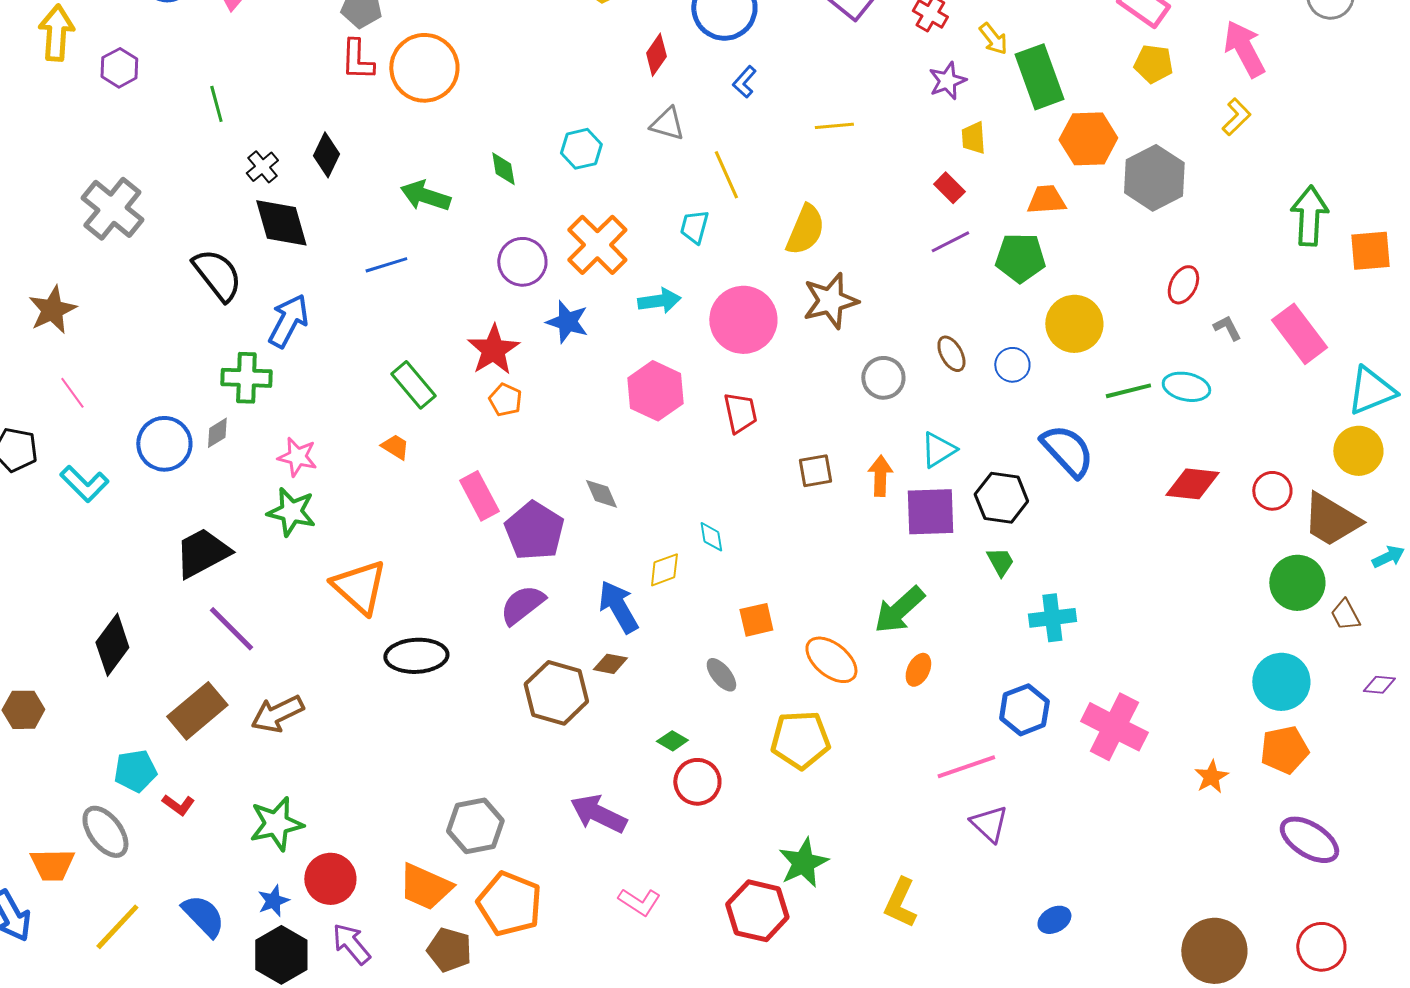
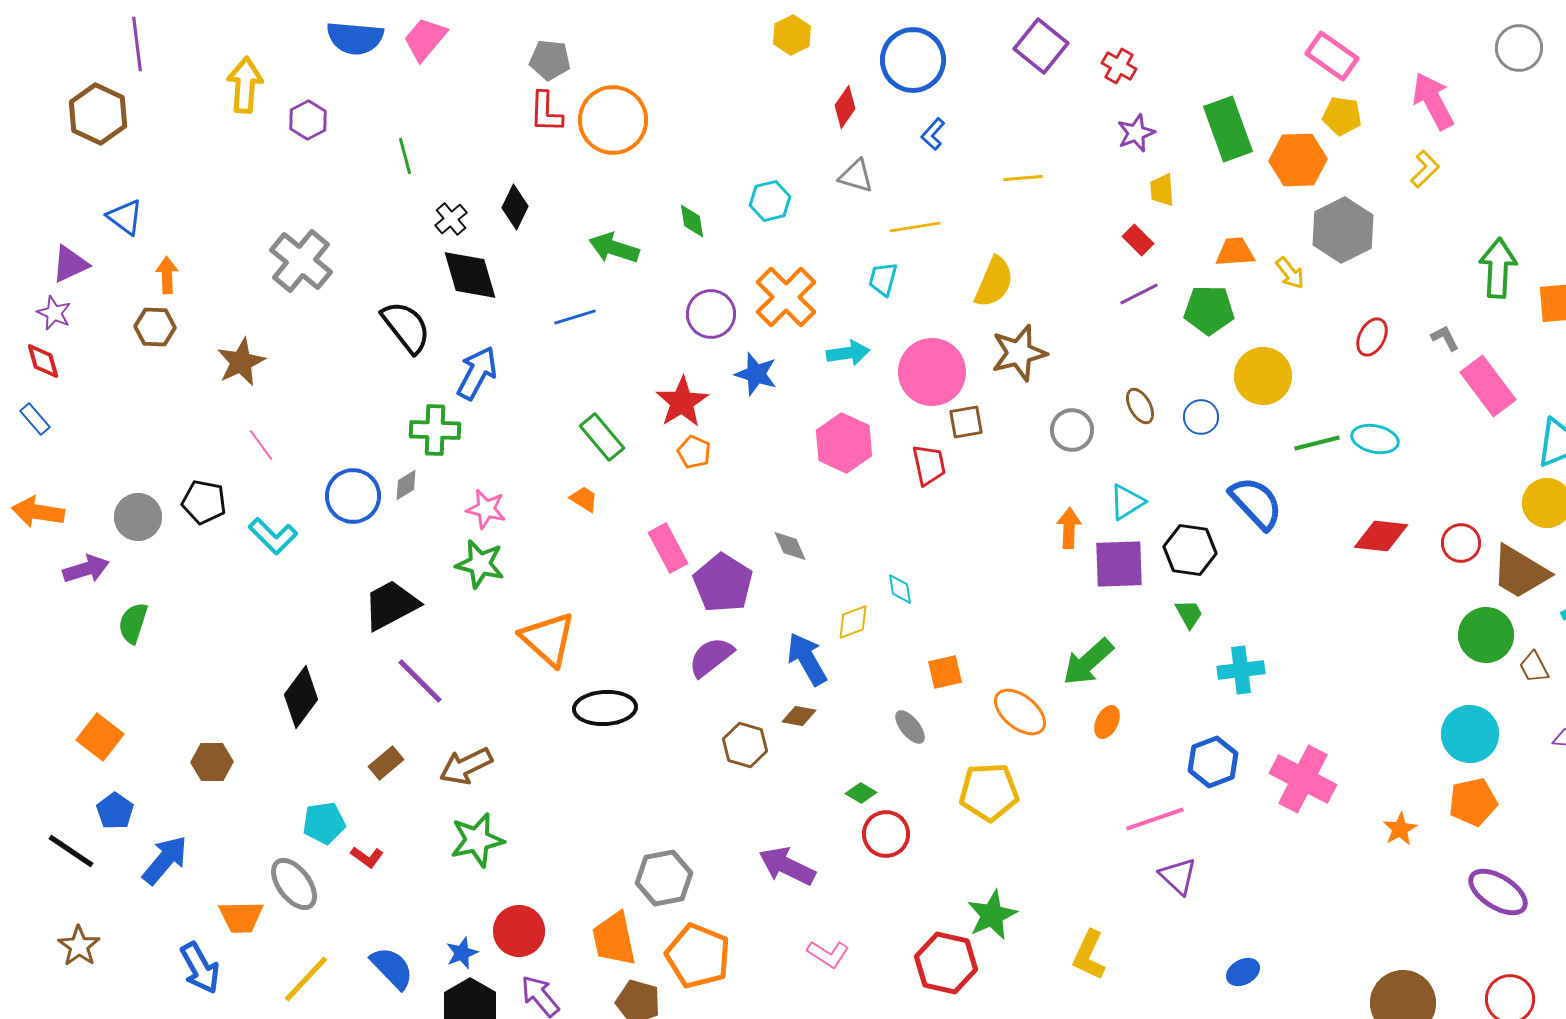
yellow arrow: (993, 39) -> (1290, 273), moved
orange hexagon: (1088, 139) -> (1298, 160), moved
yellow line: (726, 175) -> (915, 227), turned -75
gray L-shape: (1227, 328) -> (1445, 338), moved
brown square: (815, 471) -> (966, 422), moved
brown hexagon: (556, 693) -> (745, 745), size x0.7
brown rectangle: (197, 711) -> (386, 763), size x0.6
green star: (276, 824) -> (477, 840), moved
orange trapezoid: (425, 887) -> (614, 939), turned 54

